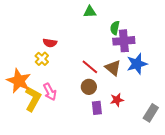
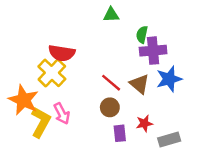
red semicircle: (50, 43) -> (62, 53), size x1.5
yellow cross: (42, 59) -> (52, 73), size x1.6
gray rectangle: (151, 113) -> (169, 139), moved, turned 42

